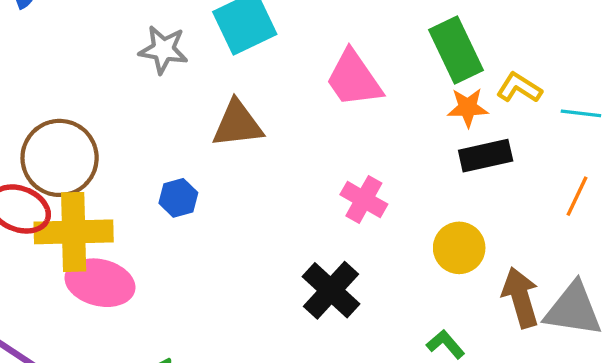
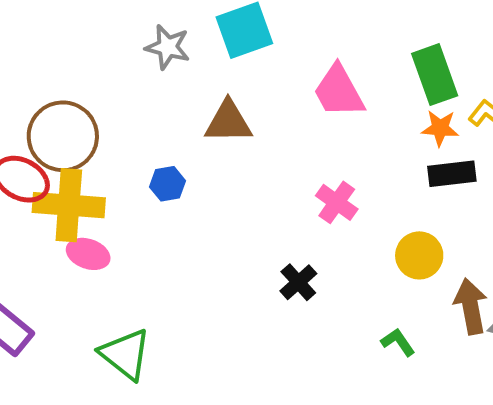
pink ellipse: (100, 283) -> (88, 254), size x0.7
black cross: (331, 290) -> (298, 282), size x0.7

